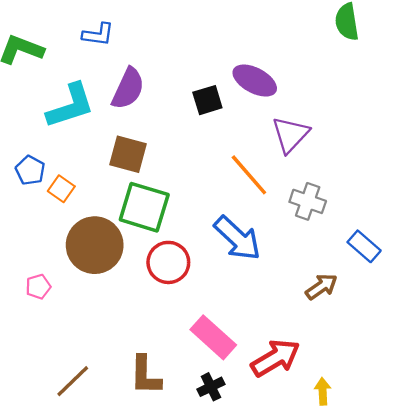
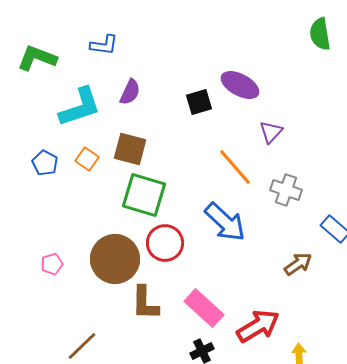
purple semicircle: (128, 89) -> (130, 92), size x0.7
purple triangle: (290, 135) -> (271, 132), size x0.7
orange square: (61, 189) -> (87, 159), moved
brown circle: (95, 245) -> (115, 259), moved
brown L-shape: (145, 375) -> (145, 303), moved

